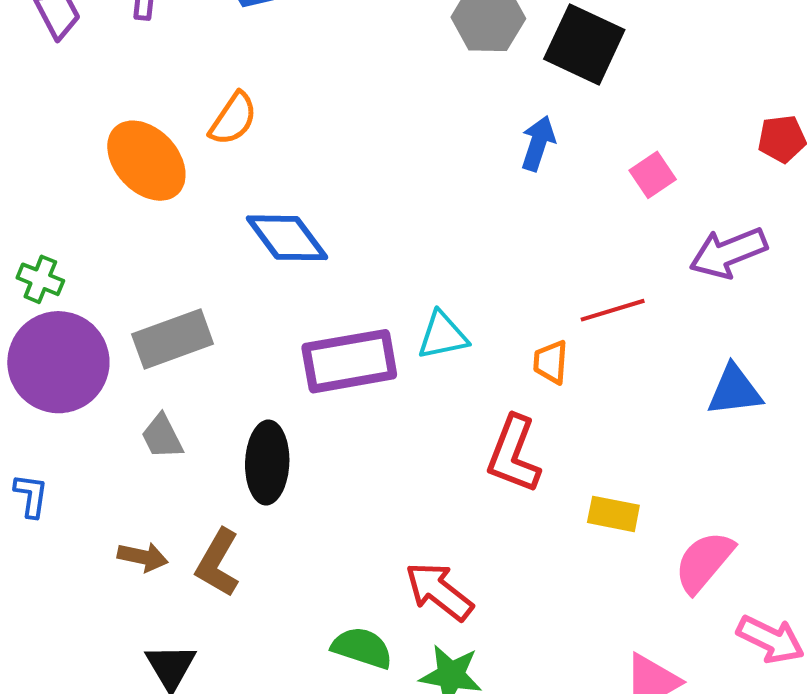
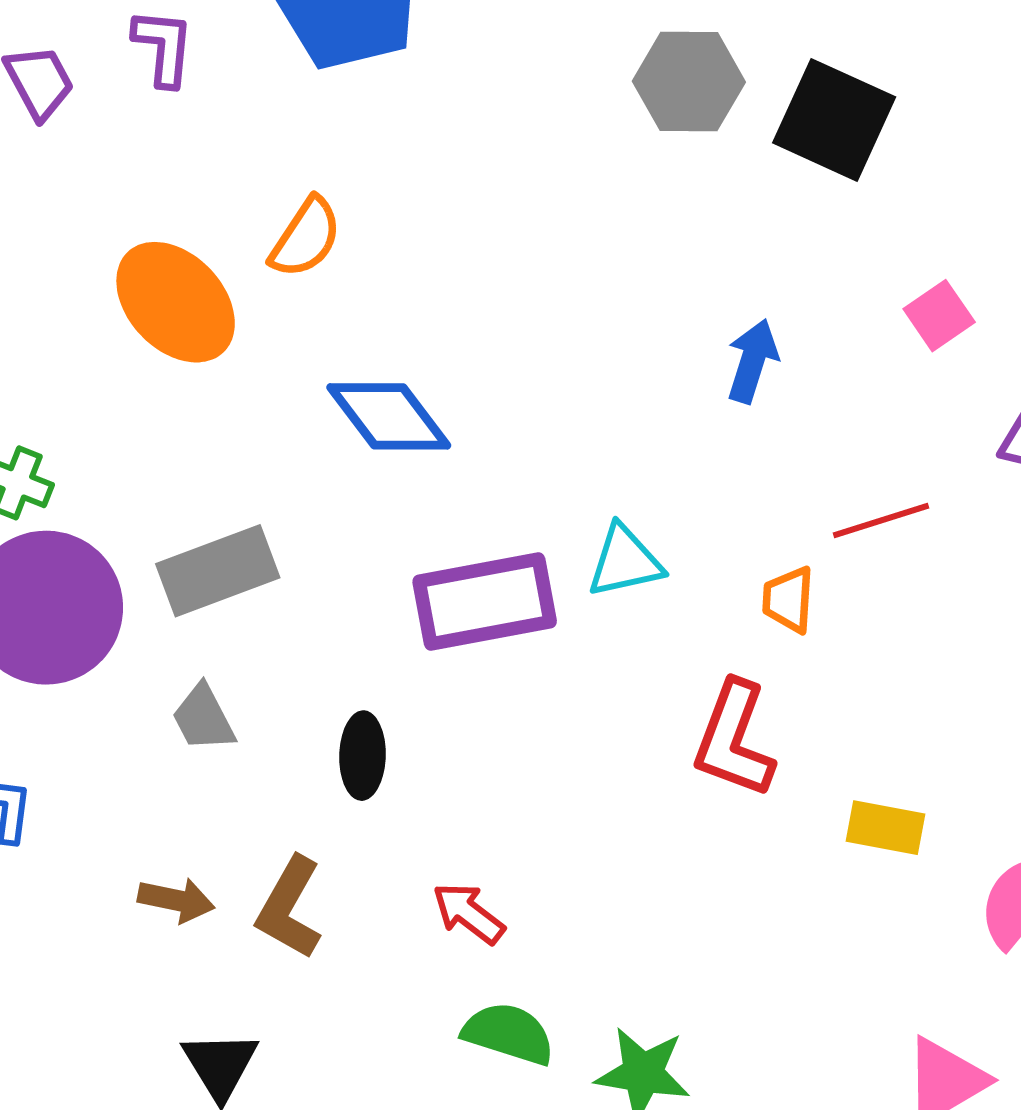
blue arrow: (538, 143) -> (752, 361), moved
black ellipse: (267, 462) -> (362, 756), size x0.7
red arrow: (439, 591) -> (469, 913), moved, size x0.7

